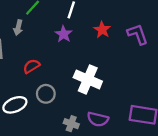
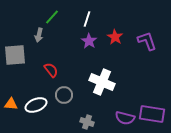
purple star: (63, 34) -> (89, 41), moved
red semicircle: (31, 66) -> (51, 70), turned 84
purple semicircle: (98, 119) -> (125, 118), moved

